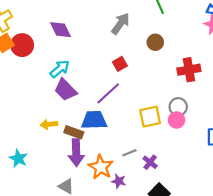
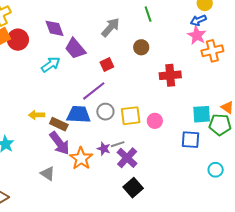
purple trapezoid: (65, 90) -> (75, 49), moved
gray circle: (178, 107) -> (105, 112), moved
purple arrow: (76, 153) -> (60, 143), turned -40
gray line: (129, 153) -> (118, 144), moved
purple cross: (150, 162) -> (127, 158), size x1.5
purple star: (119, 181) -> (104, 149), moved

